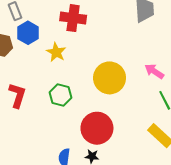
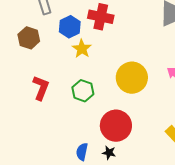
blue hexagon: (28, 33) -> (70, 27), moved

